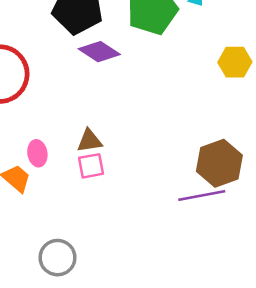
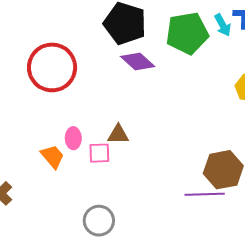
pink square: (91, 166) -> (99, 153), moved
gray circle: (58, 258) -> (99, 221), moved

